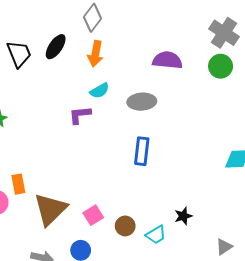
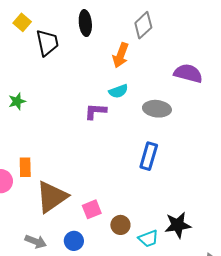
gray diamond: (93, 18) -> (143, 25), moved
black ellipse: (56, 47) -> (85, 23), moved, turned -50
black star: (183, 216) -> (178, 225), size x1.5

